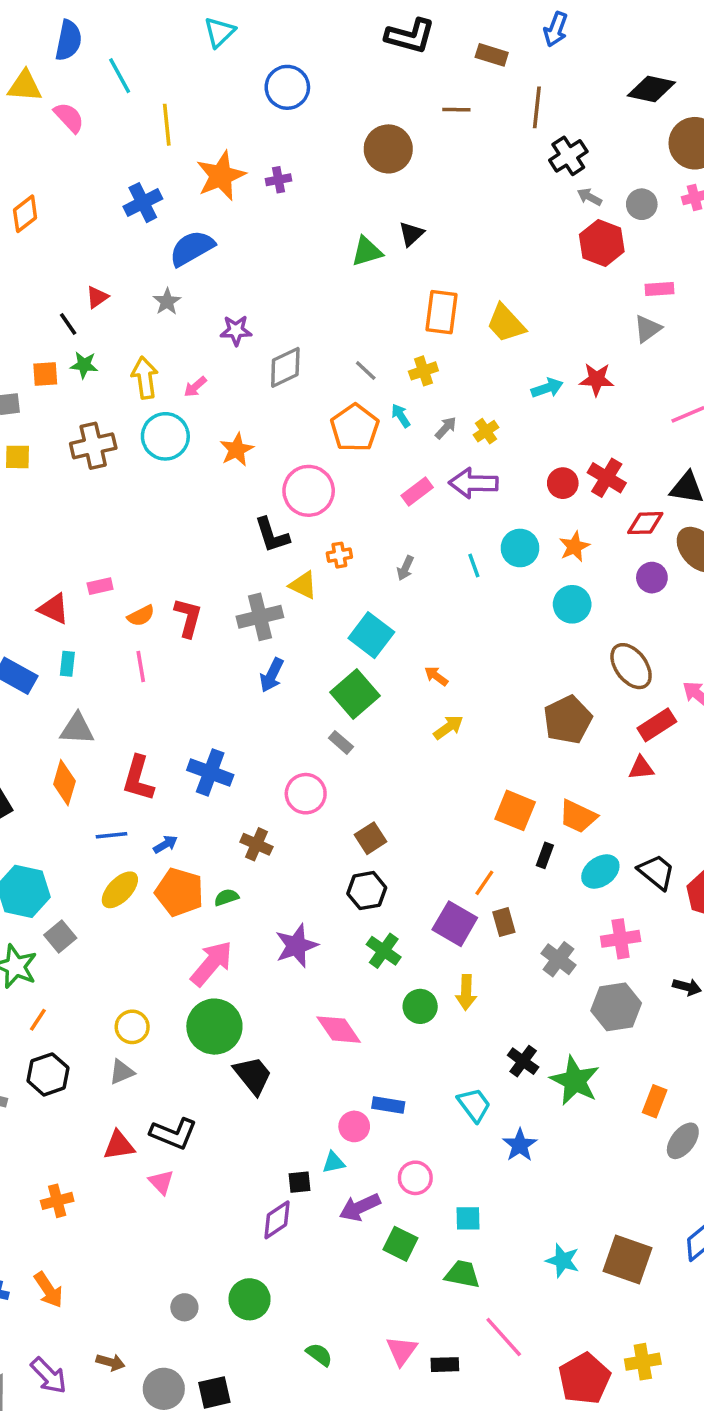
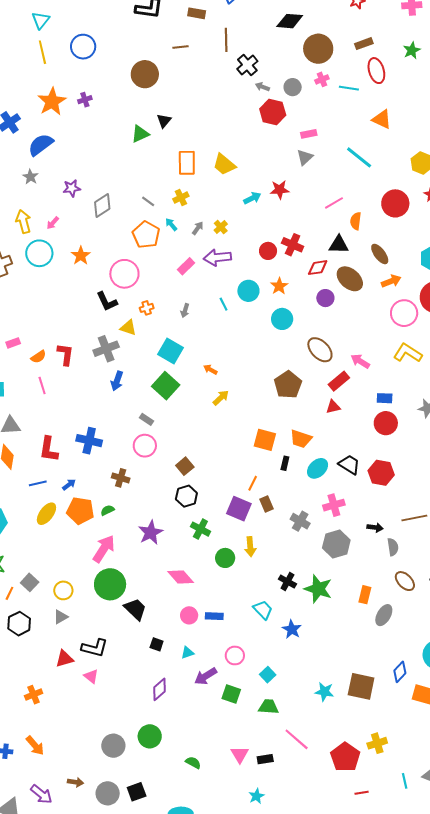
yellow line: (167, 125) -> (42, 52), moved
gray rectangle: (341, 742) -> (147, 419), moved
gray square: (60, 937) -> (30, 582), moved
pink circle: (354, 1126) -> (189, 615), moved
black square: (300, 1182) -> (157, 644), moved, turned 32
cyan square: (468, 1218) -> (268, 675), turned -35
gray circle: (184, 1307) -> (113, 746), size x1.5

